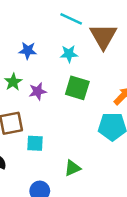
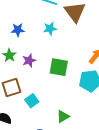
green square: (77, 88) -> (59, 67), moved
cyan square: (35, 143) -> (32, 101), turned -32

